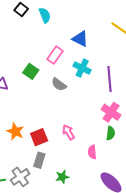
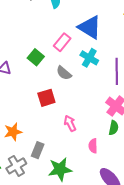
blue triangle: (80, 39) -> (90, 27), size x1.4
orange star: (15, 131) -> (13, 132), moved, turned 30
red square: (39, 137) -> (46, 98), moved
green star: (62, 177) -> (60, 169), size x1.6

